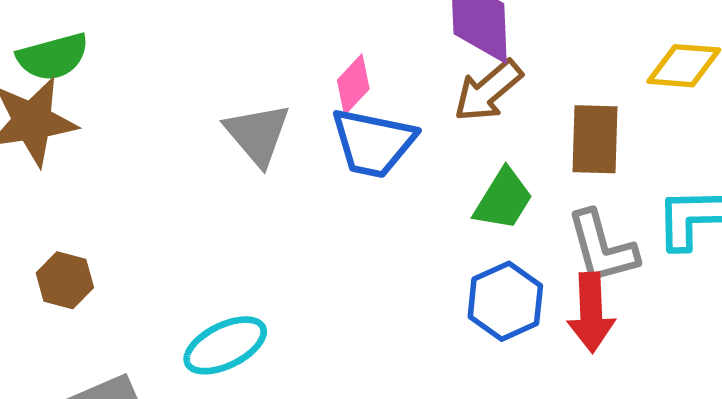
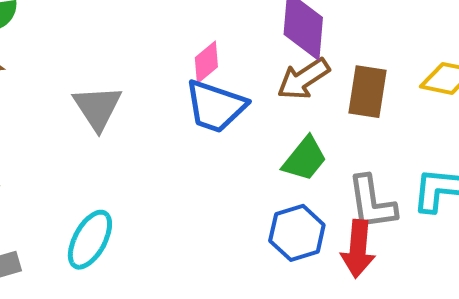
gray triangle: (257, 134) -> (98, 108), moved
brown rectangle: (595, 139) -> (367, 92), moved
cyan ellipse: (225, 345) -> (90, 240), turned -42

